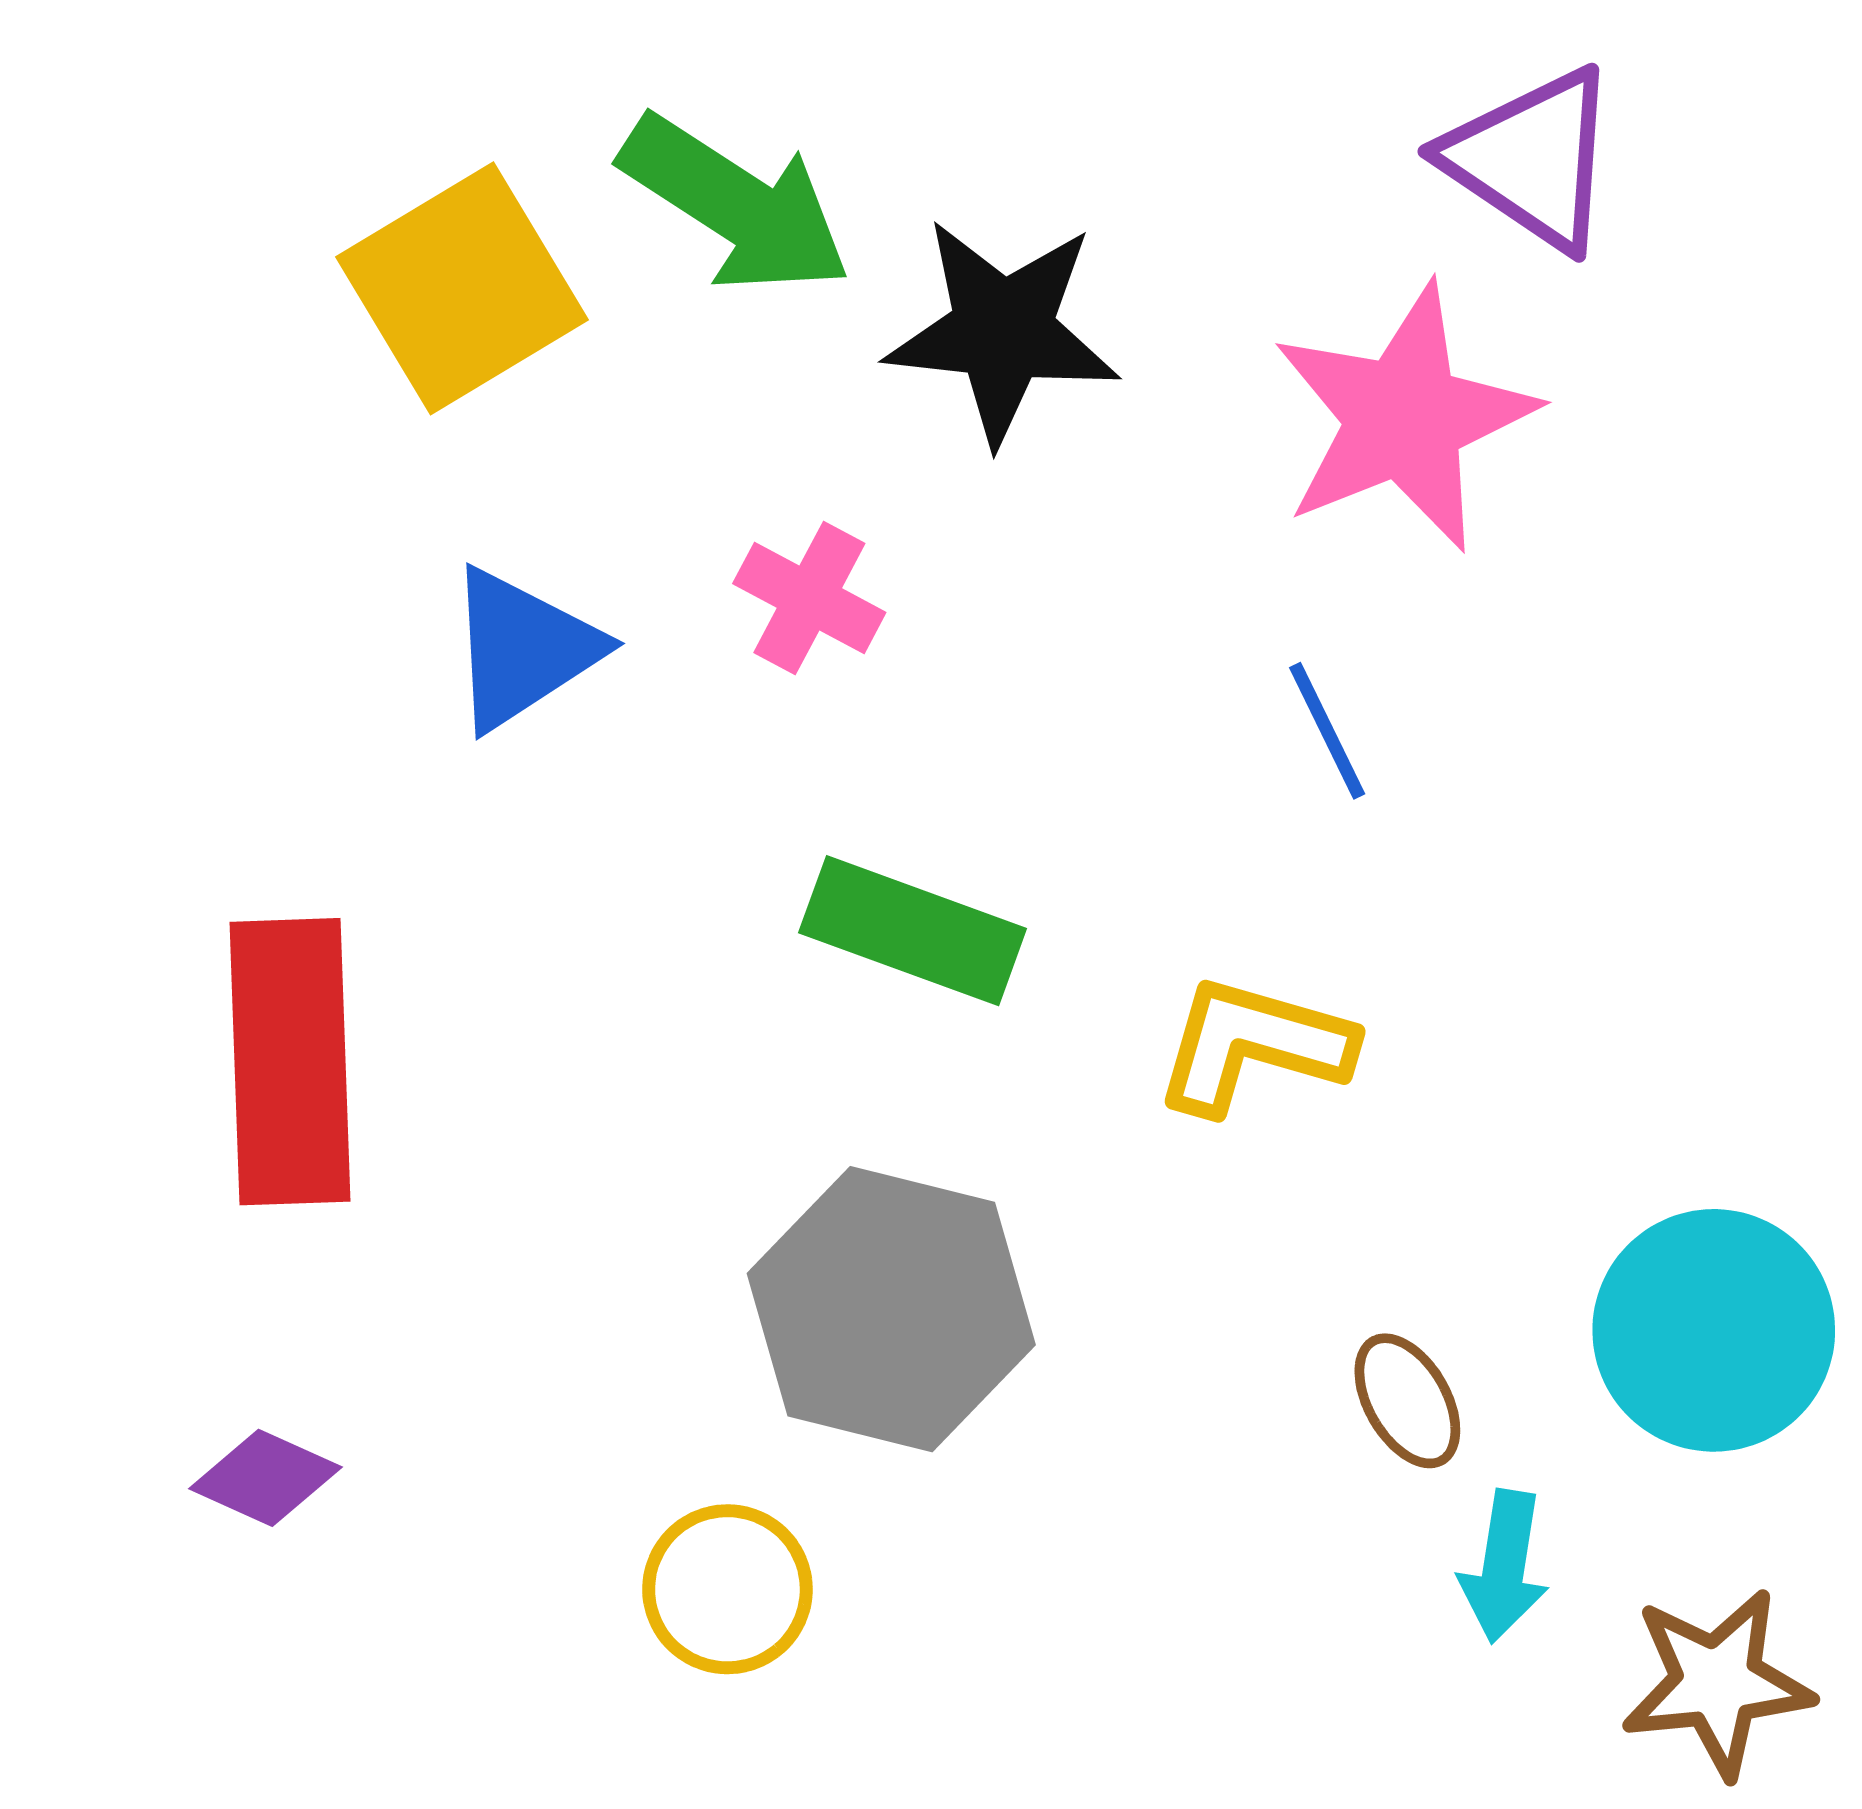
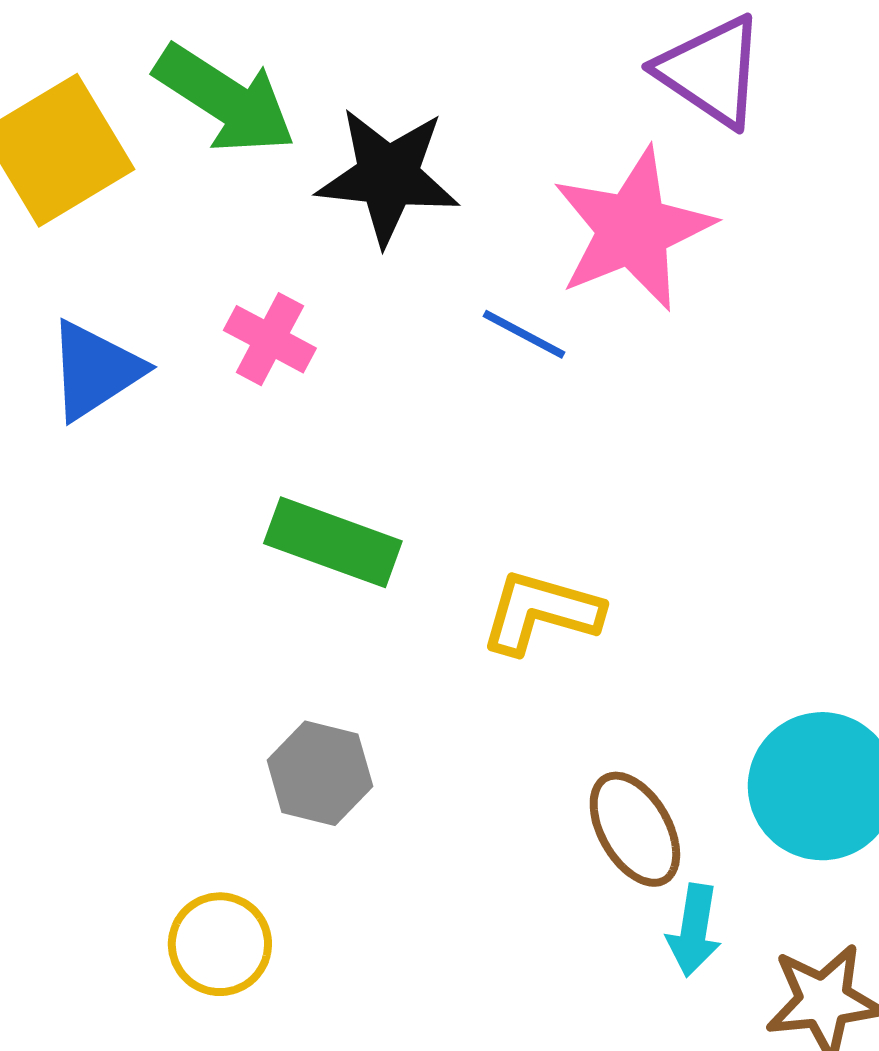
blue line: (1327, 731) -> (524, 334), moved, turned -36
gray hexagon: (891, 1309) -> (320, 773), size x0.6
brown ellipse: (1407, 1401) -> (635, 829), size x1.4

